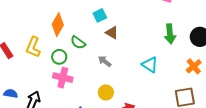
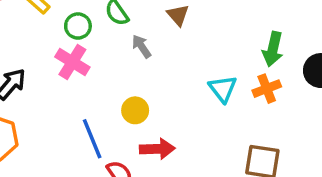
gray arrow: (105, 61) -> (142, 46), moved
orange cross: (194, 66) -> (267, 89), moved

